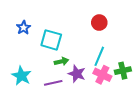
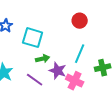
pink cross: (102, 75) -> (75, 81), moved
purple line: (53, 83) -> (35, 80), turned 48

